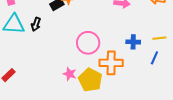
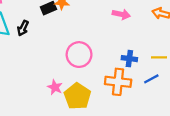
blue line: (154, 58) -> (151, 79), turned 32
orange cross: (111, 63) -> (118, 82), moved

